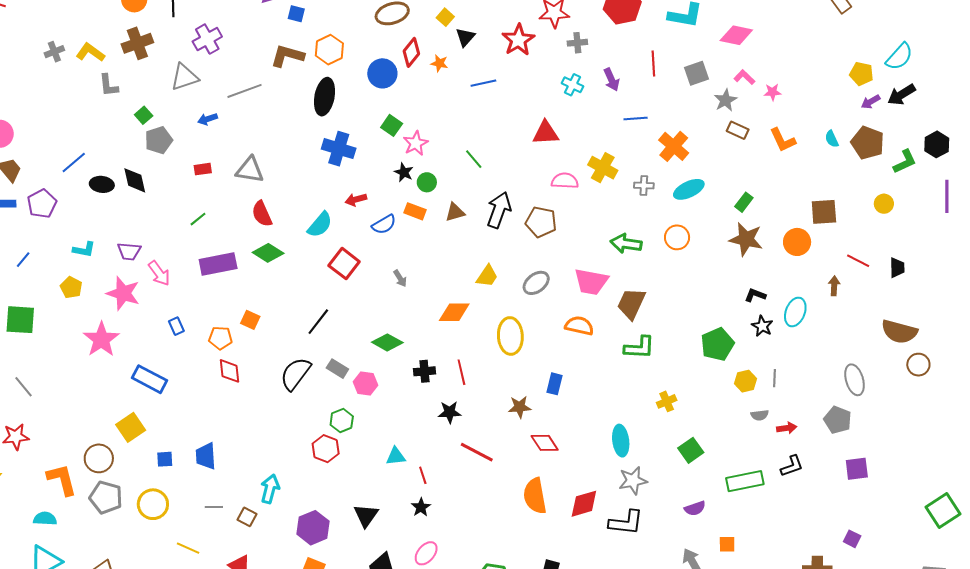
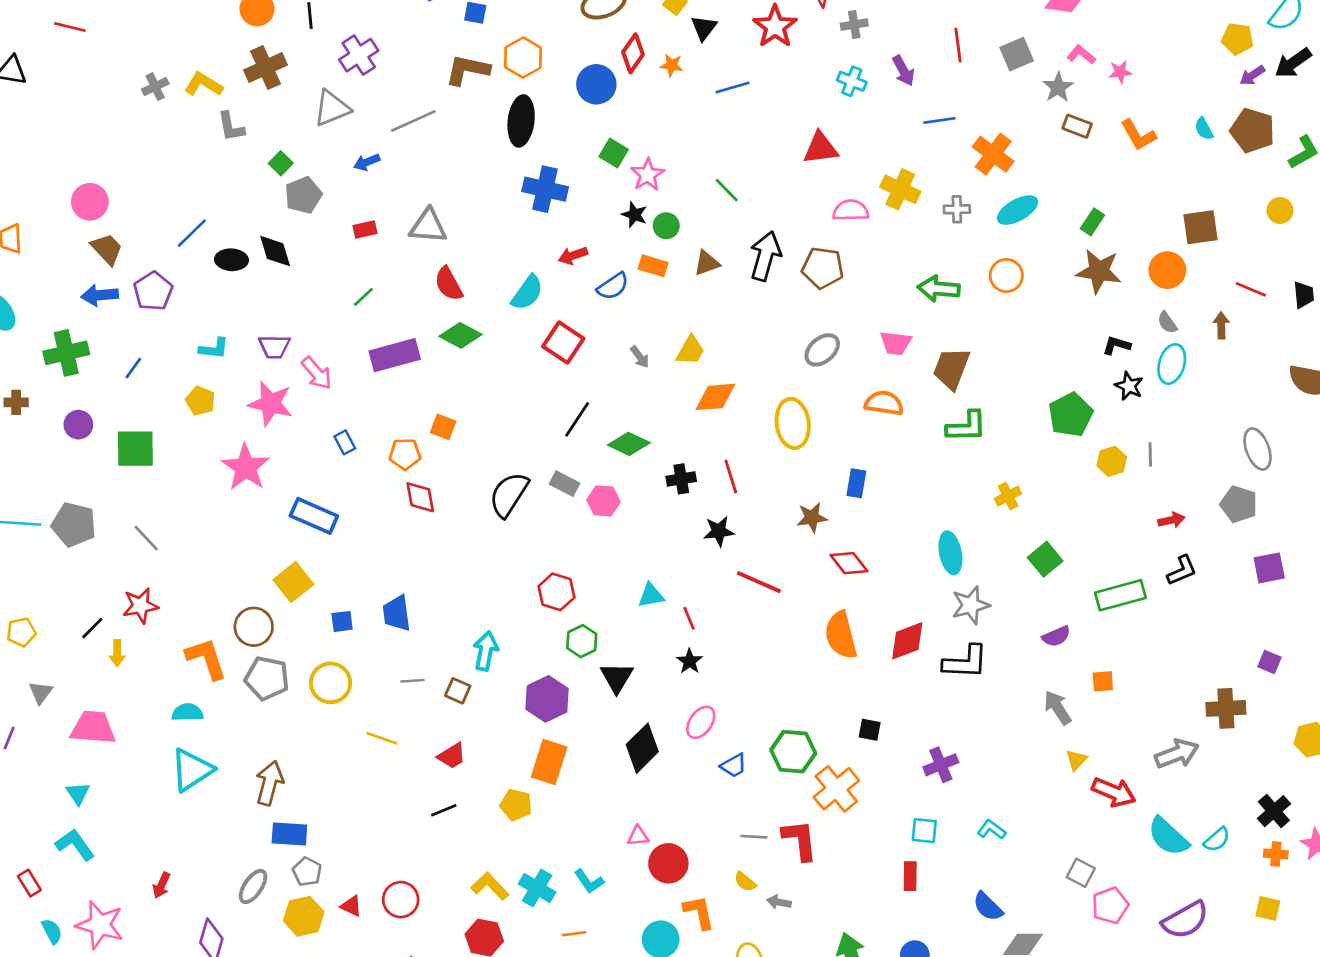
yellow trapezoid: (487, 276) -> (690, 350), moved
pink trapezoid: (591, 282) -> (896, 343), size x0.7
black line: (318, 322) -> (577, 419), moved
gray semicircle: (760, 415) -> (1167, 323), moved, turned 66
green hexagon: (342, 421) -> (582, 641), moved

